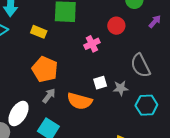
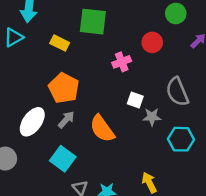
white square: (100, 83) -> (135, 100), moved, turned 32
orange semicircle: (80, 101) -> (102, 129), turned 35
white ellipse: (18, 114) -> (32, 122), moved

